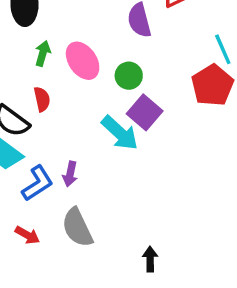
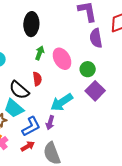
cyan arrow: (120, 133) -> (62, 102), moved, turned 100
red arrow: (27, 235) -> (28, 146), moved, turned -64

